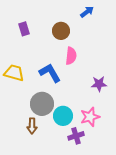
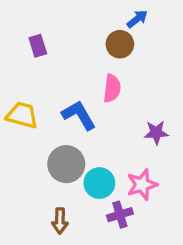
brown circle: (61, 31) -> (120, 44), moved
brown arrow: (32, 126) -> (60, 221), moved

